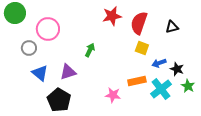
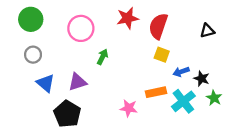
green circle: (15, 13) -> (31, 19), moved
black triangle: (172, 27) -> (207, 31), moved
pink circle: (48, 29) -> (81, 28), moved

